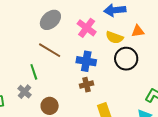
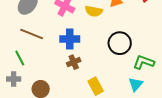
black circle: (126, 59) -> (120, 43), moved
gray cross: (25, 92) -> (14, 79), turned -32

